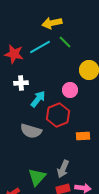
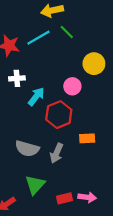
gray semicircle: (31, 131) -> (27, 149), moved
gray arrow: (63, 169) -> (57, 153), moved

